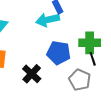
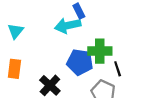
green cross: (90, 43) -> (100, 51), moved

